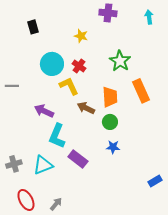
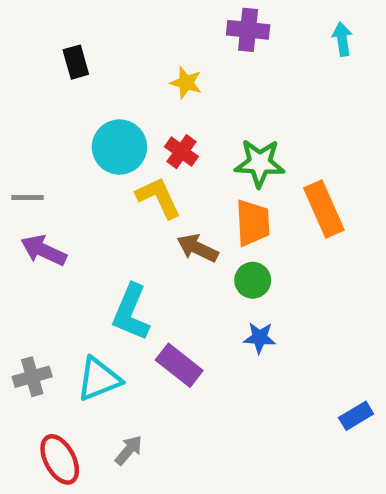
green star: (120, 61) -> (260, 163), moved, turned -30
purple arrow: (44, 111) -> (44, 250), moved
gray arrow: (56, 204) -> (129, 450), moved

